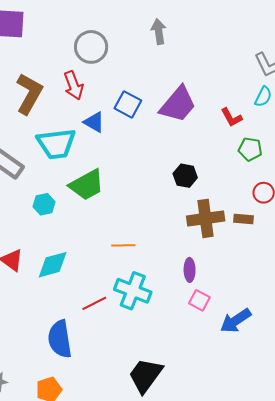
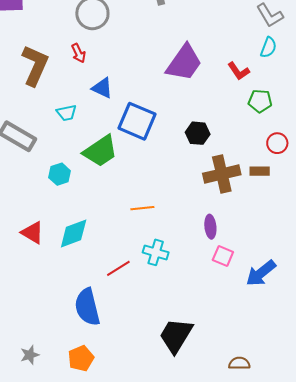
red arrow: (74, 85) -> (78, 53), size x0.7
blue square: (128, 104) -> (137, 121), moved, size x1.4
cyan trapezoid: (56, 144) -> (66, 113), size x0.5
cyan cross: (133, 291) -> (156, 252), size x0.7

